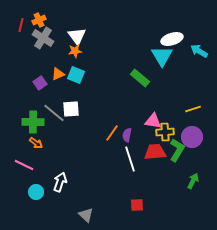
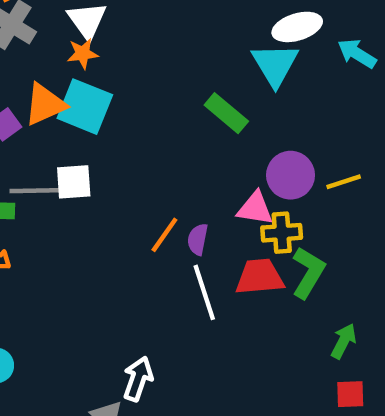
orange triangle: (58, 74) -> (45, 104), size x1.5
cyan square: (76, 75) -> (85, 107), size x1.4
gray line: (54, 113) -> (36, 191), turned -40
purple circle: (192, 137) -> (291, 175), moved
white arrow: (60, 182) -> (138, 379), moved
red square: (137, 205) -> (350, 394), moved

